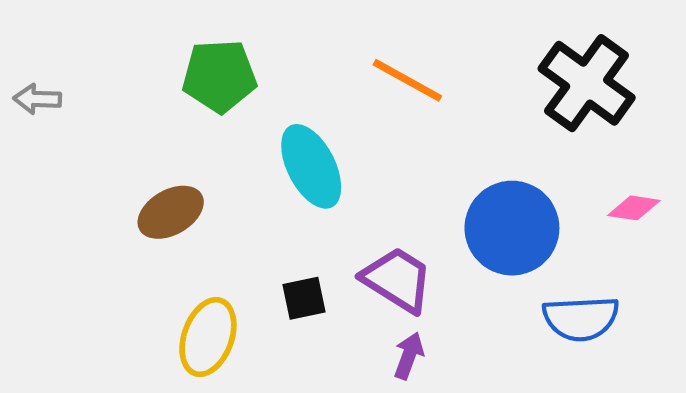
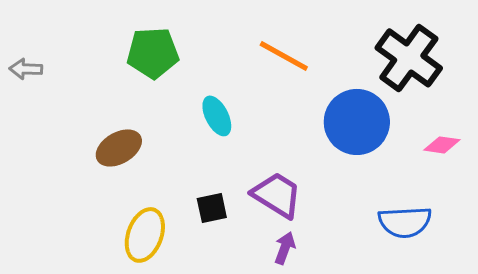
cyan ellipse: (311, 166) -> (217, 116), size x0.7
blue circle: (512, 228) -> (357, 122), moved

